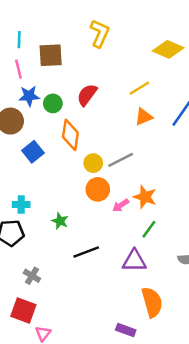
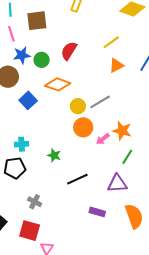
orange diamond: (70, 135) -> (58, 84), turned -75
purple rectangle: (126, 330) -> (97, 212), moved

